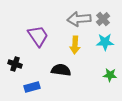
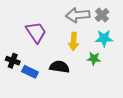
green star: (110, 75) -> (94, 59), moved
blue rectangle: (32, 87) -> (30, 72), moved, turned 42

